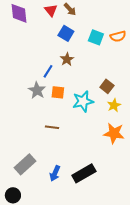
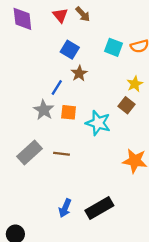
blue square: (66, 33) -> (70, 50), moved
cyan star: (83, 101) -> (98, 123), turned 30
yellow star: (114, 105) -> (135, 84), moved
gray rectangle: (25, 164) -> (30, 153), moved

